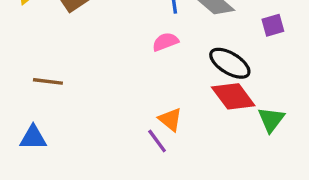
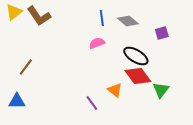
brown line: (48, 81) -> (26, 67), turned -60
orange triangle: (170, 119) -> (115, 90), moved

